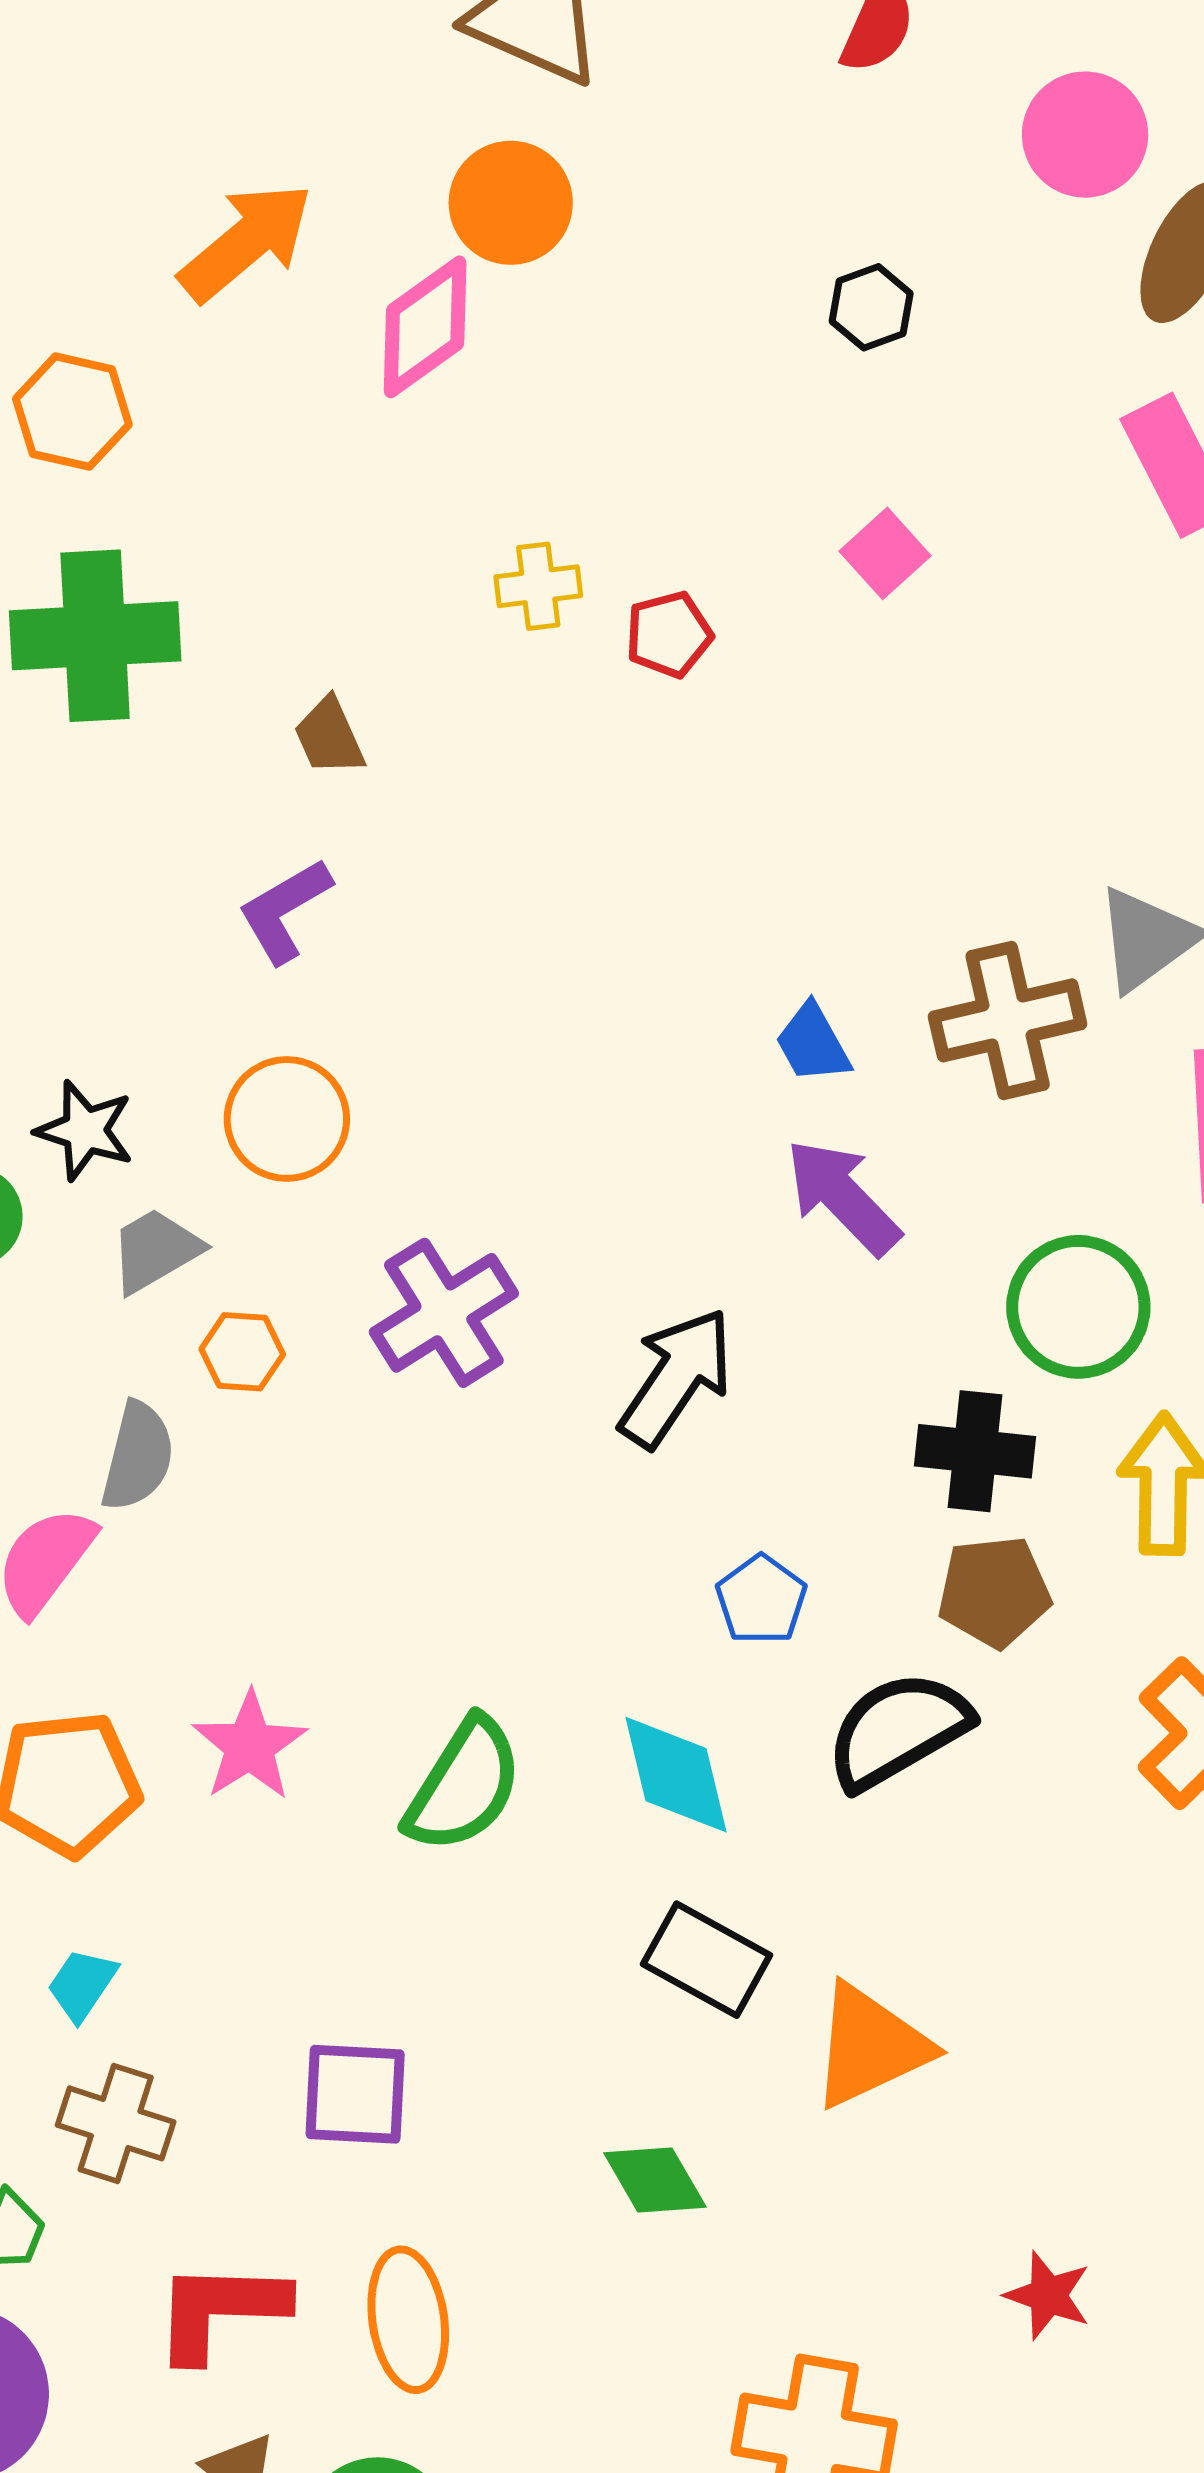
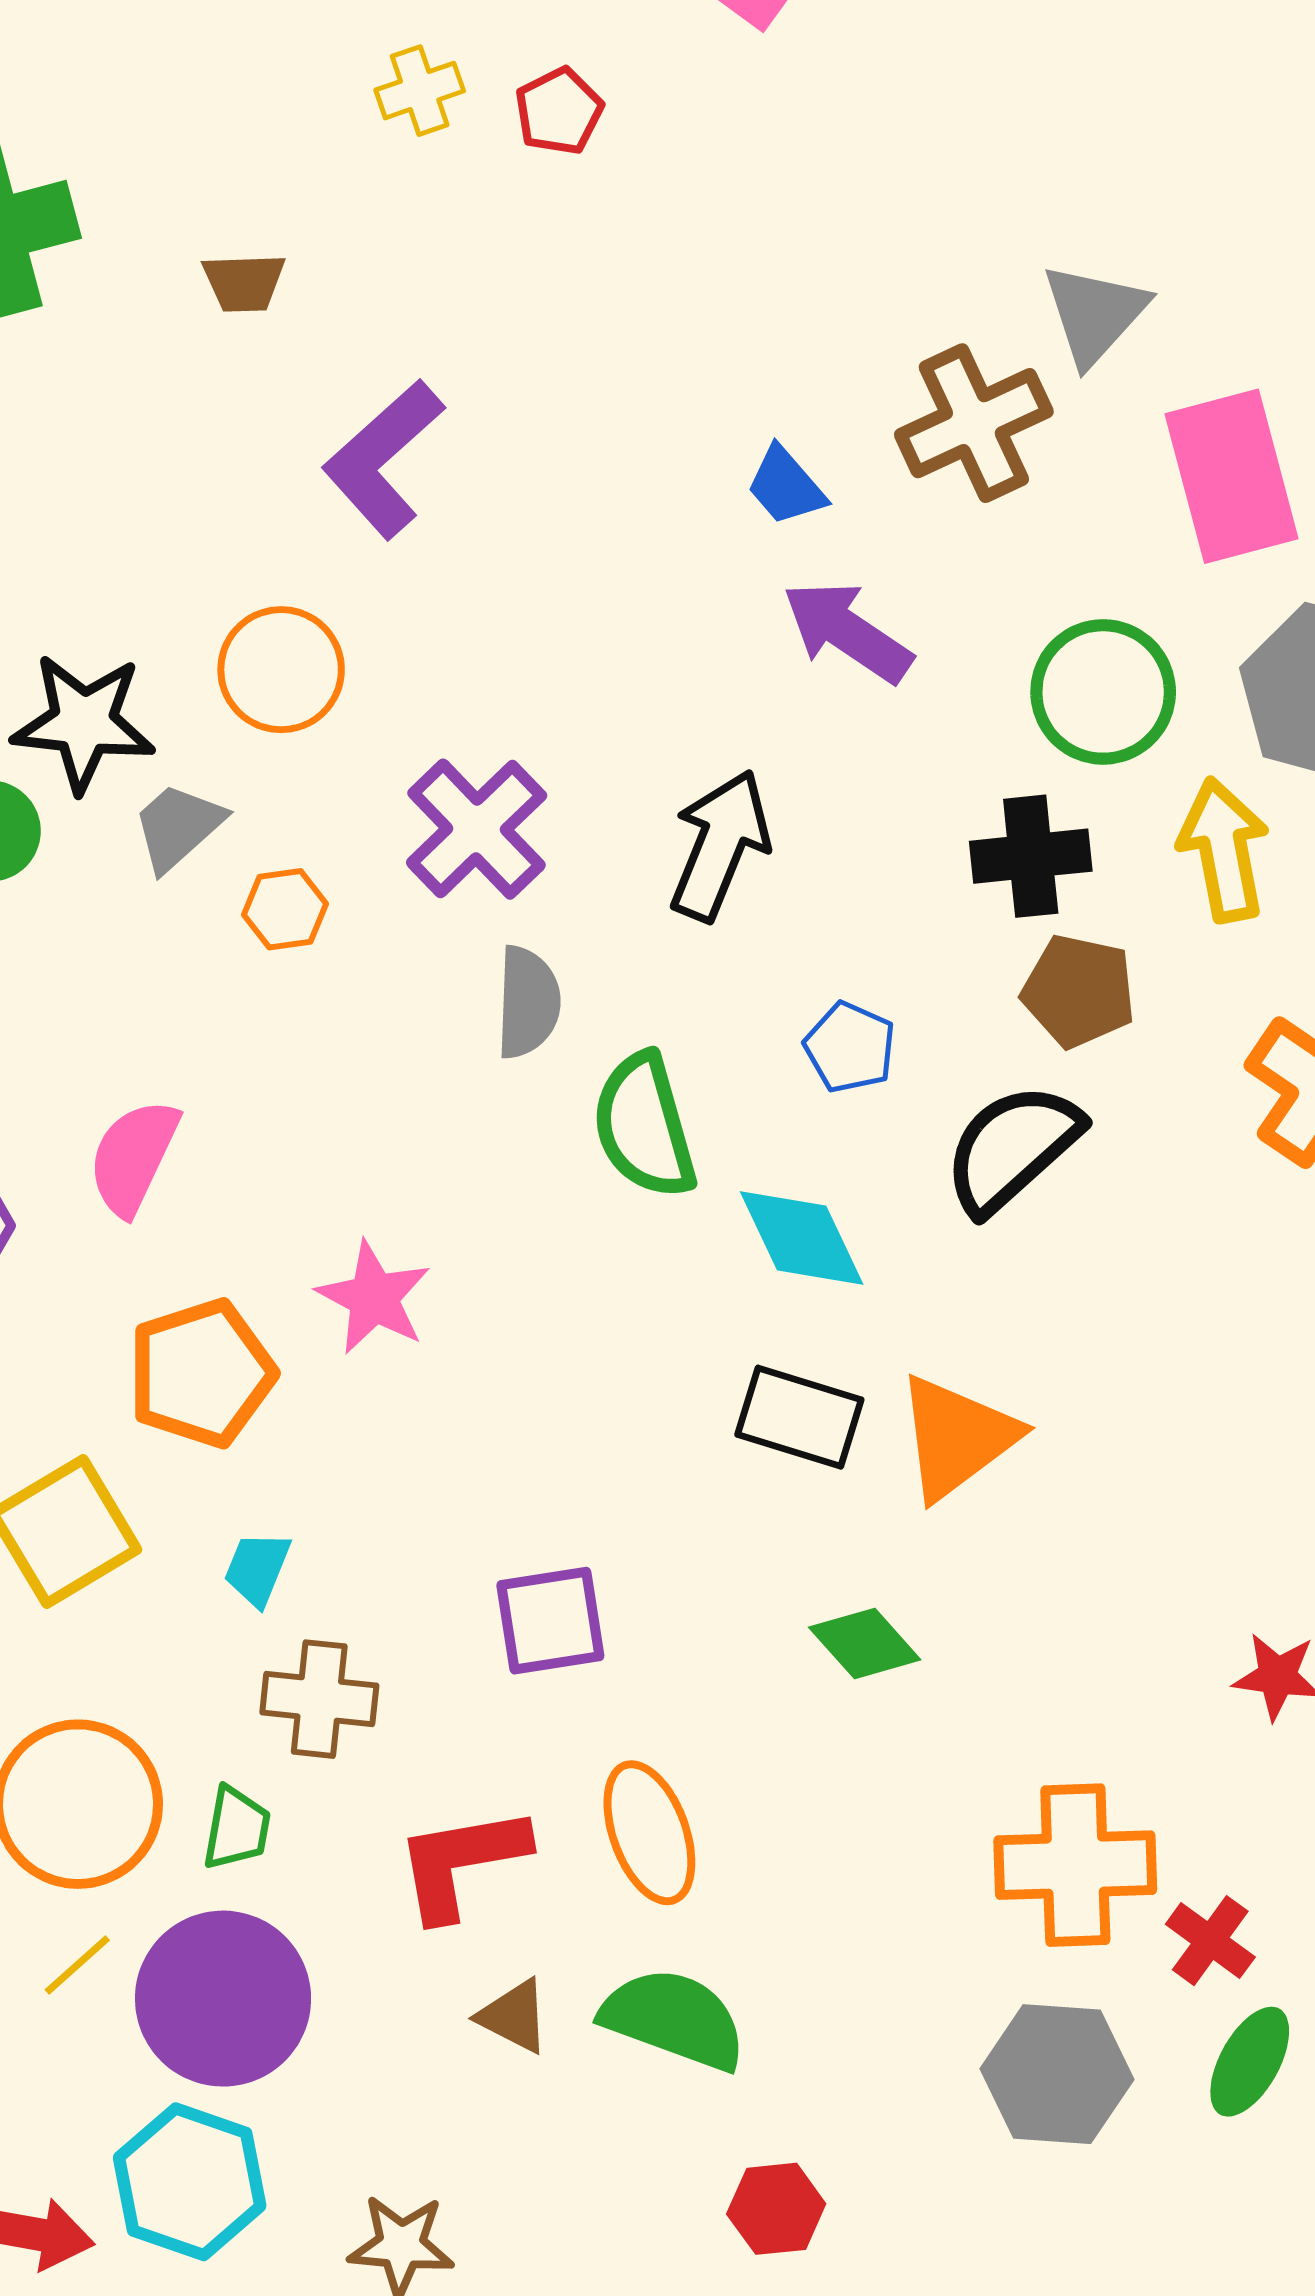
brown trapezoid: (329, 737) -> (244, 282), turned -56
purple L-shape: (285, 911) -> (383, 459), moved, size x1.4
black star: (85, 1130) -> (84, 723), size x1.4
gray semicircle: (138, 1456) -> (528, 1002), moved
brown pentagon: (994, 1592) -> (1079, 991), turned 30
green semicircle: (464, 1785) -> (644, 1126), moved, turned 144
black rectangle: (707, 1960) -> (799, 1417), moved
orange triangle: (870, 2046) -> (957, 1437), moved

